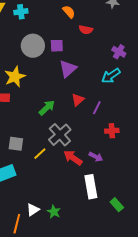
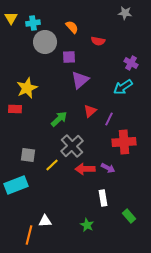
orange semicircle: (69, 12) -> (72, 27), moved
gray circle: (33, 46) -> (45, 42), moved
red cross: (112, 131) -> (124, 142), size x1.6
red arrow: (73, 158) -> (85, 169), turned -36
white rectangle: (91, 187) -> (103, 198), size x0.7
white triangle: (33, 210) -> (45, 221), turned 32
green star: (54, 212) -> (87, 225), moved

